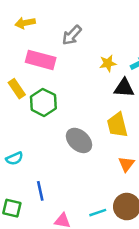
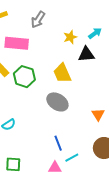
yellow trapezoid: (117, 125) -> (62, 73), moved
blue line: (40, 191) -> (58, 143), moved
cyan line: (98, 213) -> (72, 158), moved

